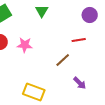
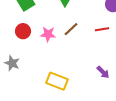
brown line: (63, 60) -> (71, 29), moved

